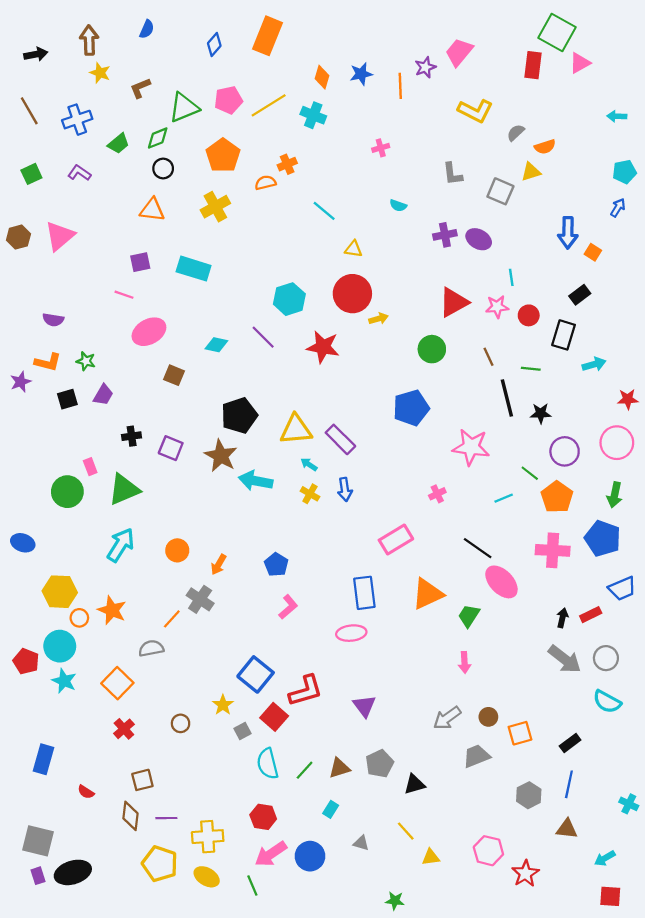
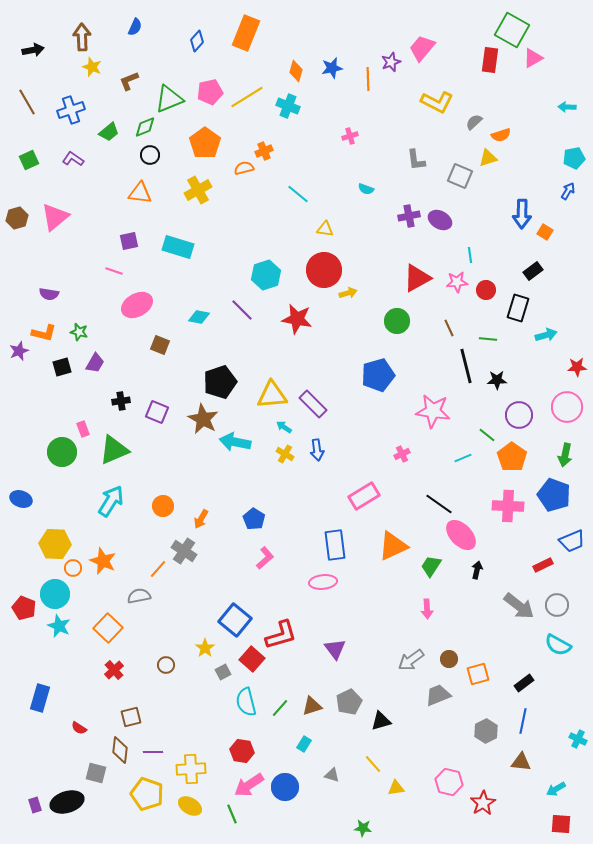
black arrow: (562, 618) -> (477, 570), moved
gray square: (38, 841) -> (96, 773), moved, size x0.7

